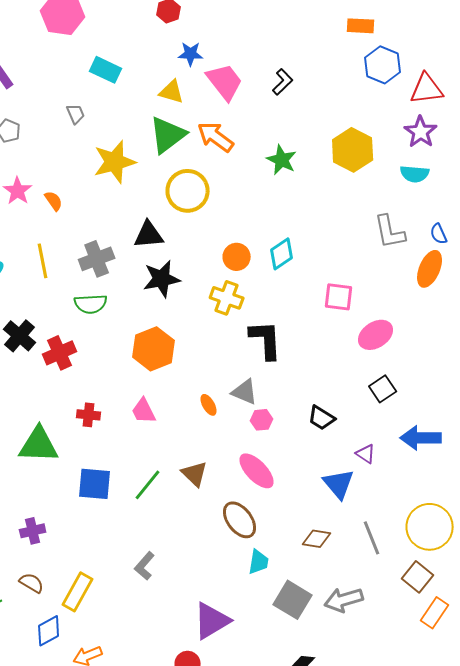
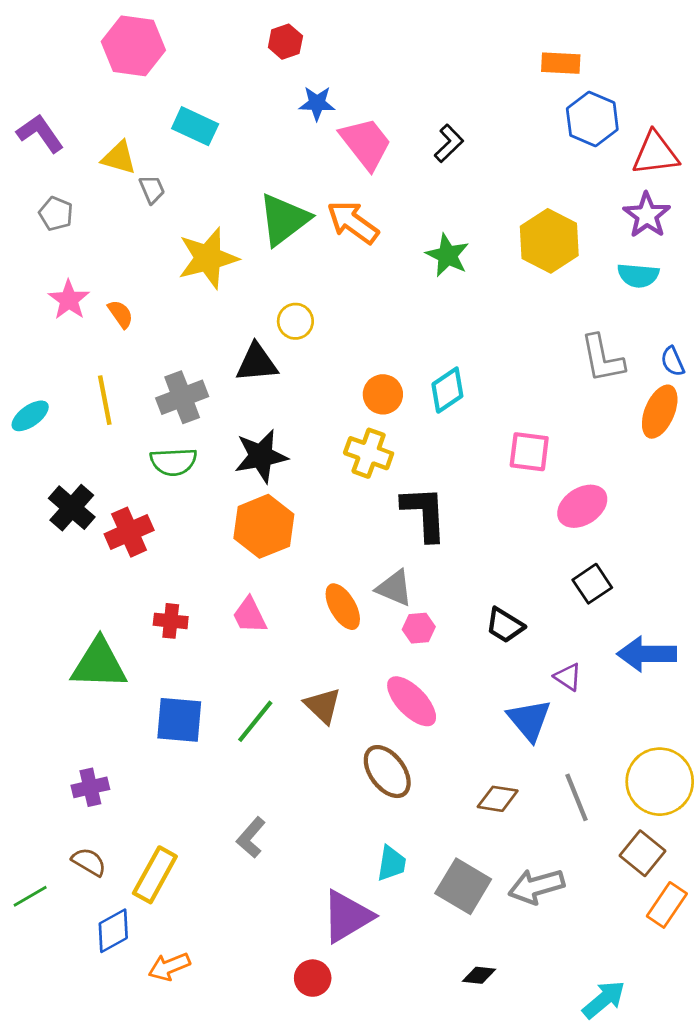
yellow triangle: (172, 92) -> (119, 158), moved
yellow circle: (188, 191) -> (295, 321), moved, size x0.6
black star: (162, 279) -> (261, 456), moved
orange ellipse: (209, 405) -> (343, 607), size x1.5
cyan trapezoid: (259, 562) -> (392, 863), moved

